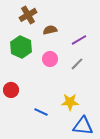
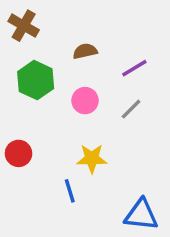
brown cross: (28, 15) -> (24, 26), moved, turned -30
yellow star: (70, 102) -> (92, 159), moved
blue line: (41, 112) -> (70, 191), turned 48

